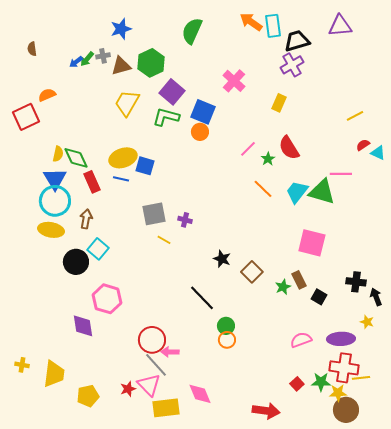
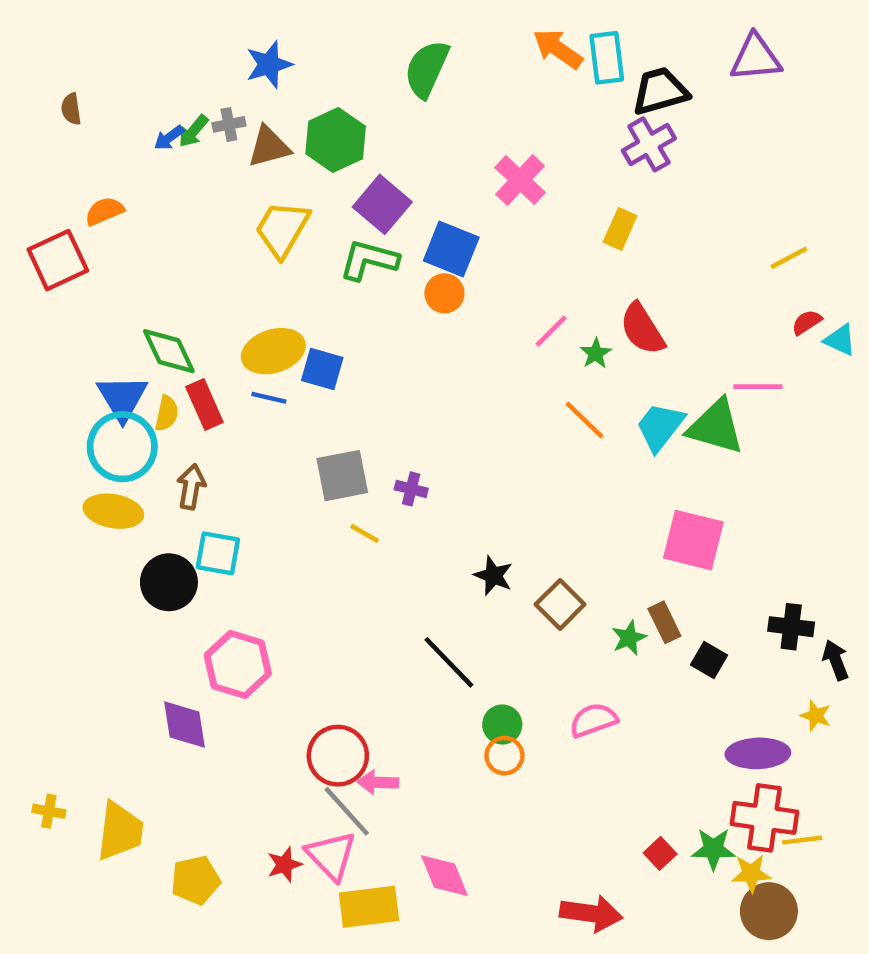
yellow semicircle: (58, 154) -> (167, 413), moved
cyan square: (98, 249) -> (218, 553), turned -30
pink semicircle: (301, 340) -> (593, 720), moved

